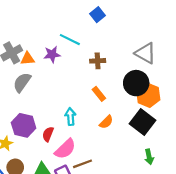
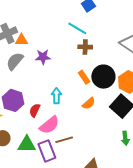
cyan line: (70, 40) -> (77, 28), moved
purple star: (52, 54) -> (43, 57), moved
black circle: (136, 83) -> (103, 77), moved

